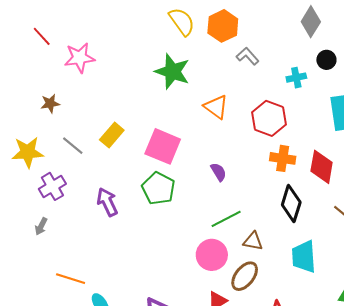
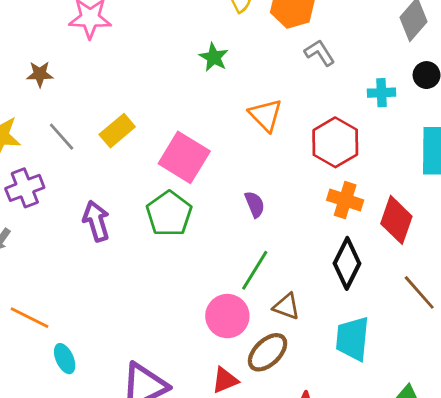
green star: (172, 72) -> (214, 57), size x0.6
green line: (226, 219) -> (255, 270), turned -40

